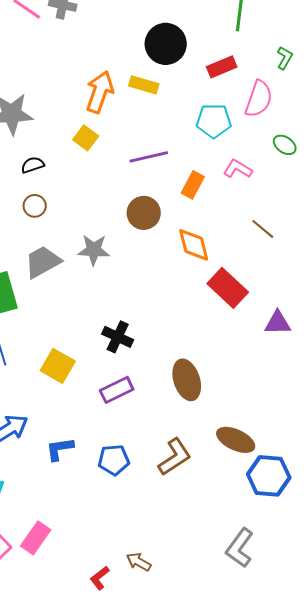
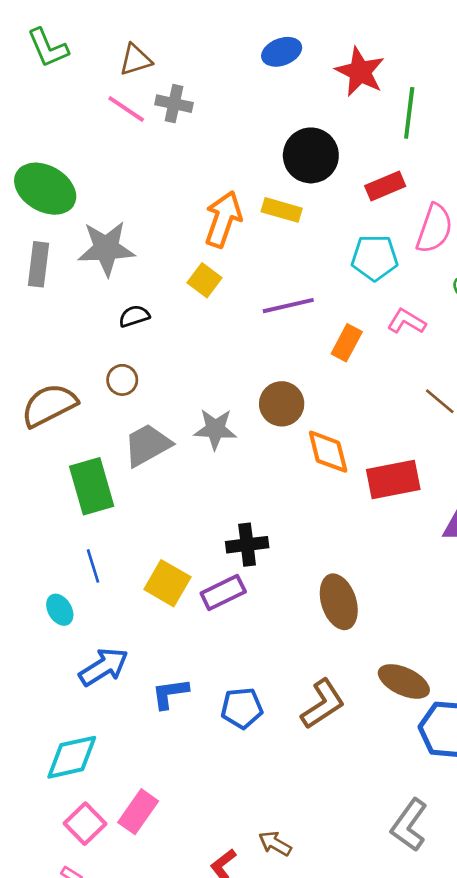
brown circle: (35, 206) -> (122, 380), moved
brown circle: (144, 213) -> (282, 404), moved
orange diamond: (194, 245) -> (328, 452), moved
red rectangle: (228, 288) -> (393, 480), turned -54
black cross: (118, 337) -> (247, 545), turned -32
purple rectangle: (117, 390) -> (223, 592), moved

